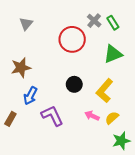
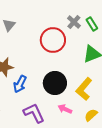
black circle: (74, 84) -> (55, 83), size x1.5
blue arrow: (30, 96) -> (20, 84), moved
pink arrow: (92, 116) -> (65, 109), moved

